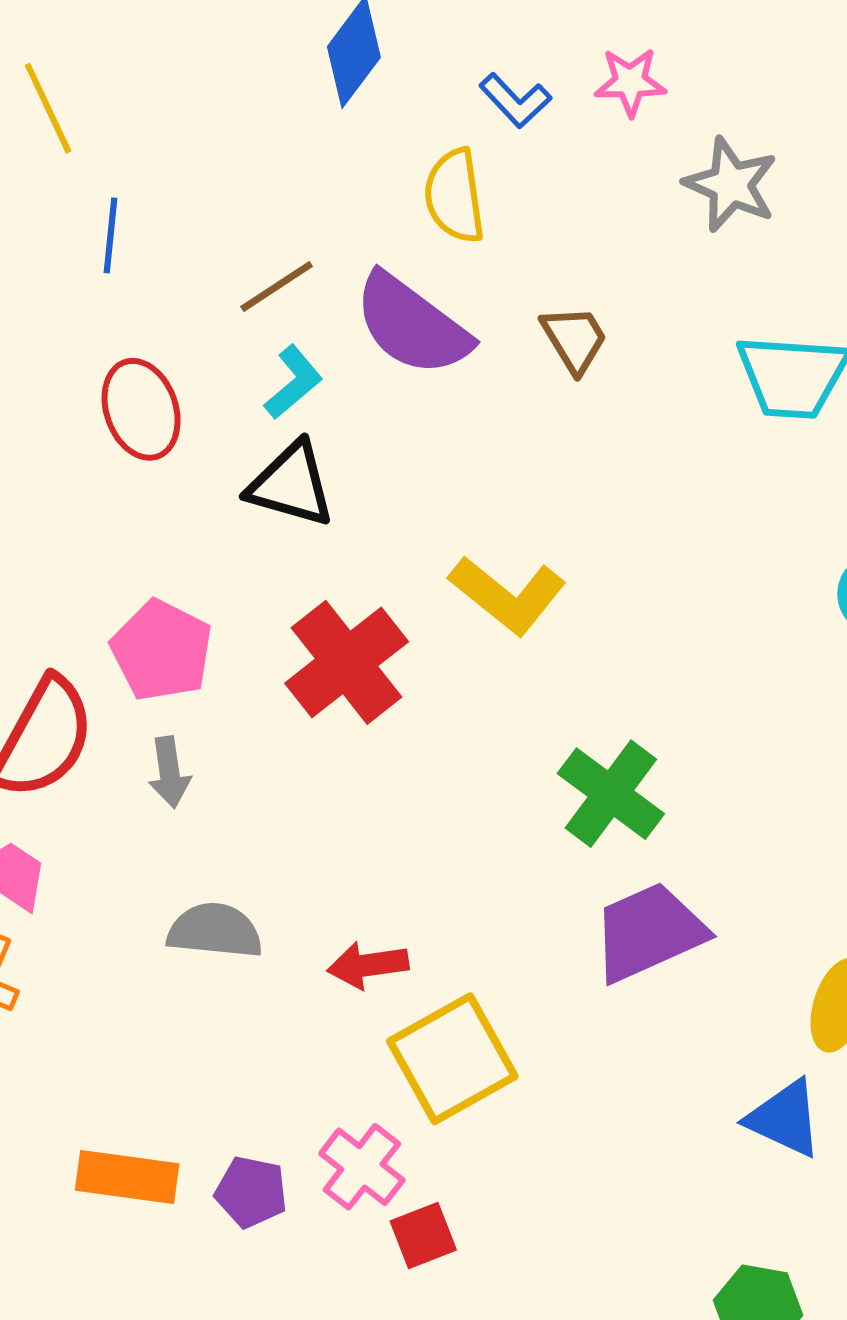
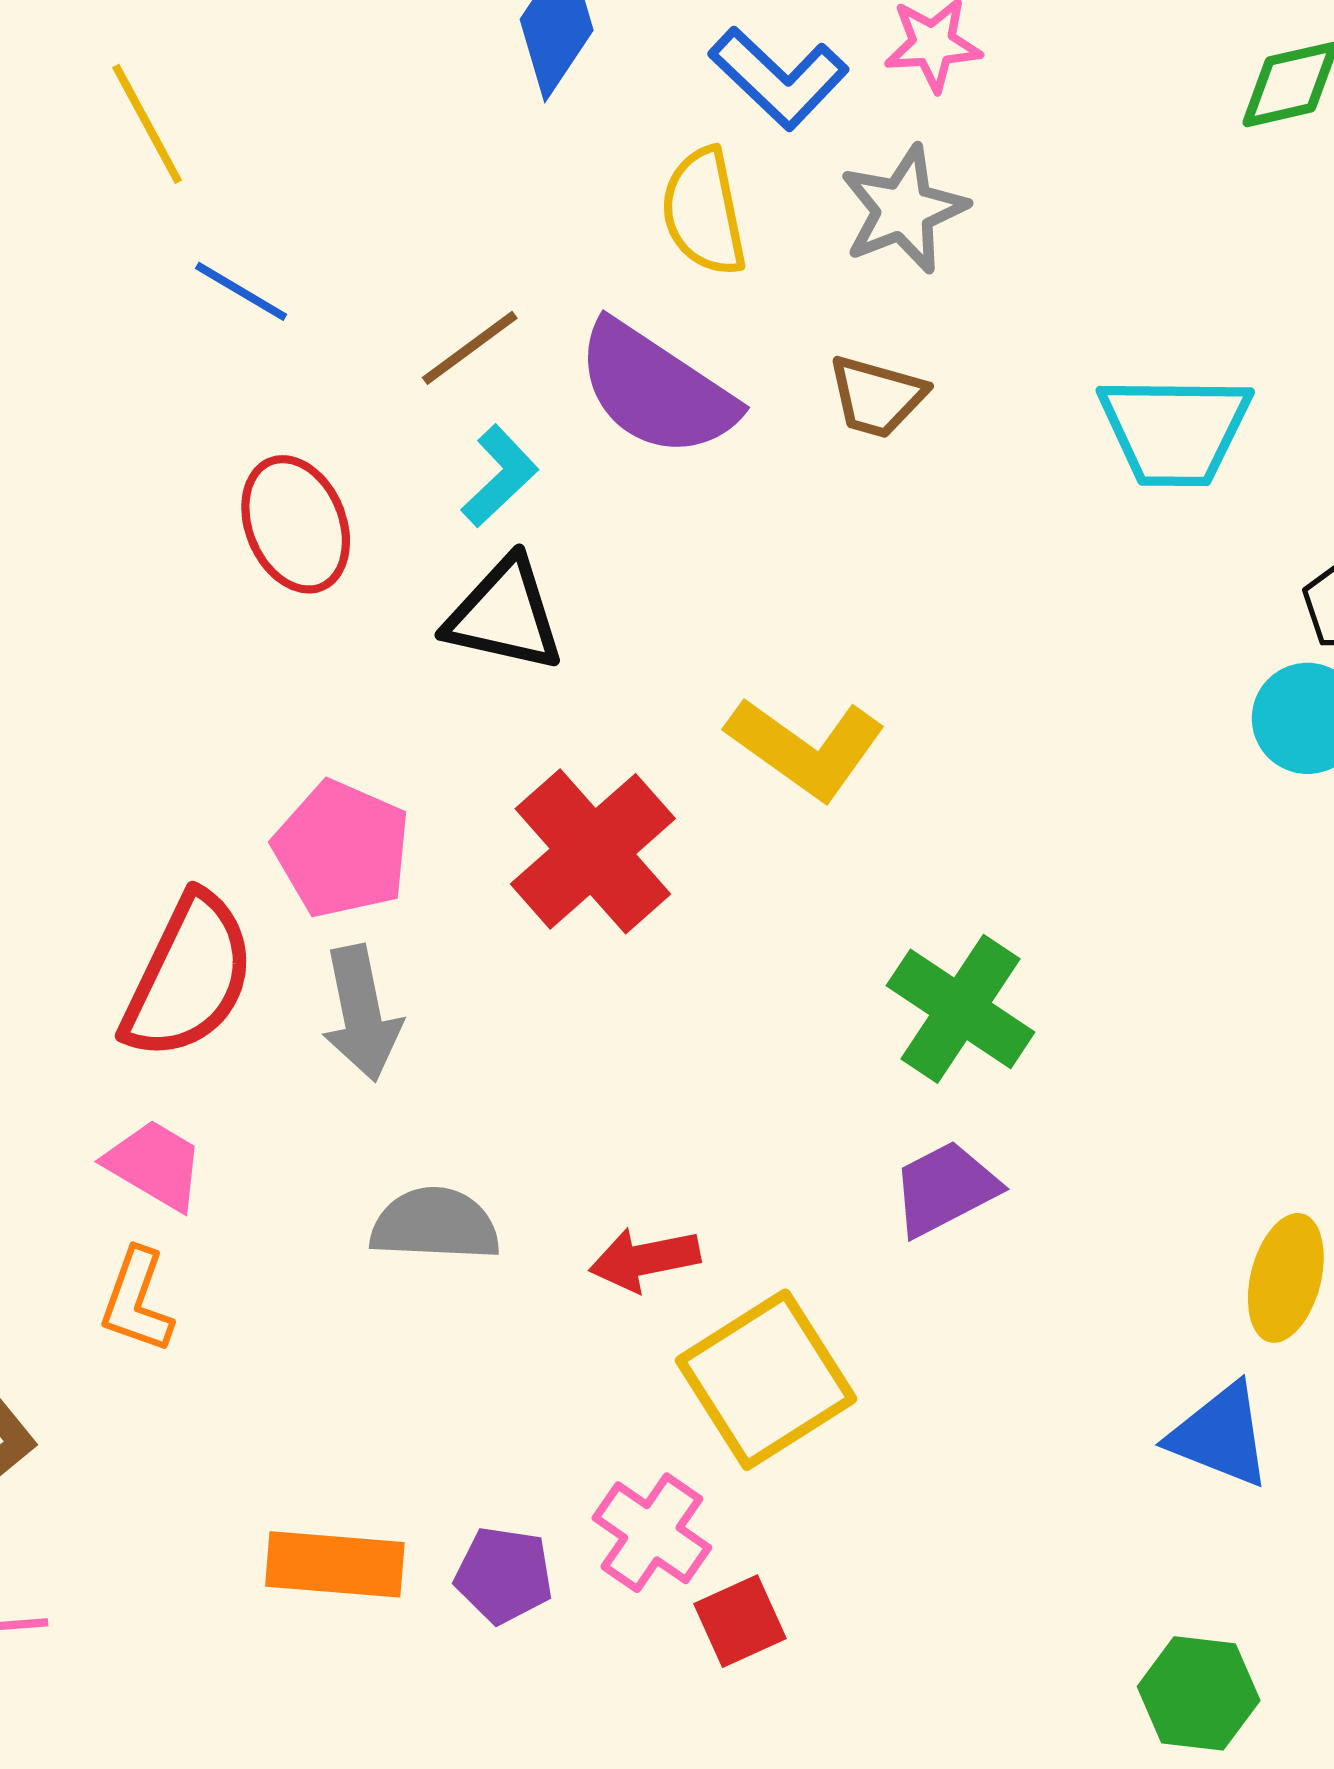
blue L-shape: (515, 100) -> (779, 78), size x1.4
gray star: (731, 185) -> (904, 209), moved, turned 30
blue line: (110, 235) -> (241, 291), turned -62
brown trapezoid: (574, 339) -> (877, 397), turned 140
gray arrow: (169, 772) -> (361, 1013), size x1.4
purple trapezoid: (649, 932) -> (945, 1189), moved, size x0.7

